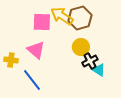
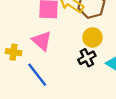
black cross: (90, 61) -> (87, 58), moved

